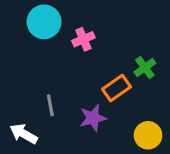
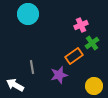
pink cross: (83, 39) -> (81, 25), moved

